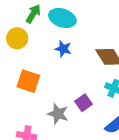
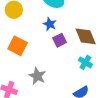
purple square: (84, 103) -> (60, 40), moved

